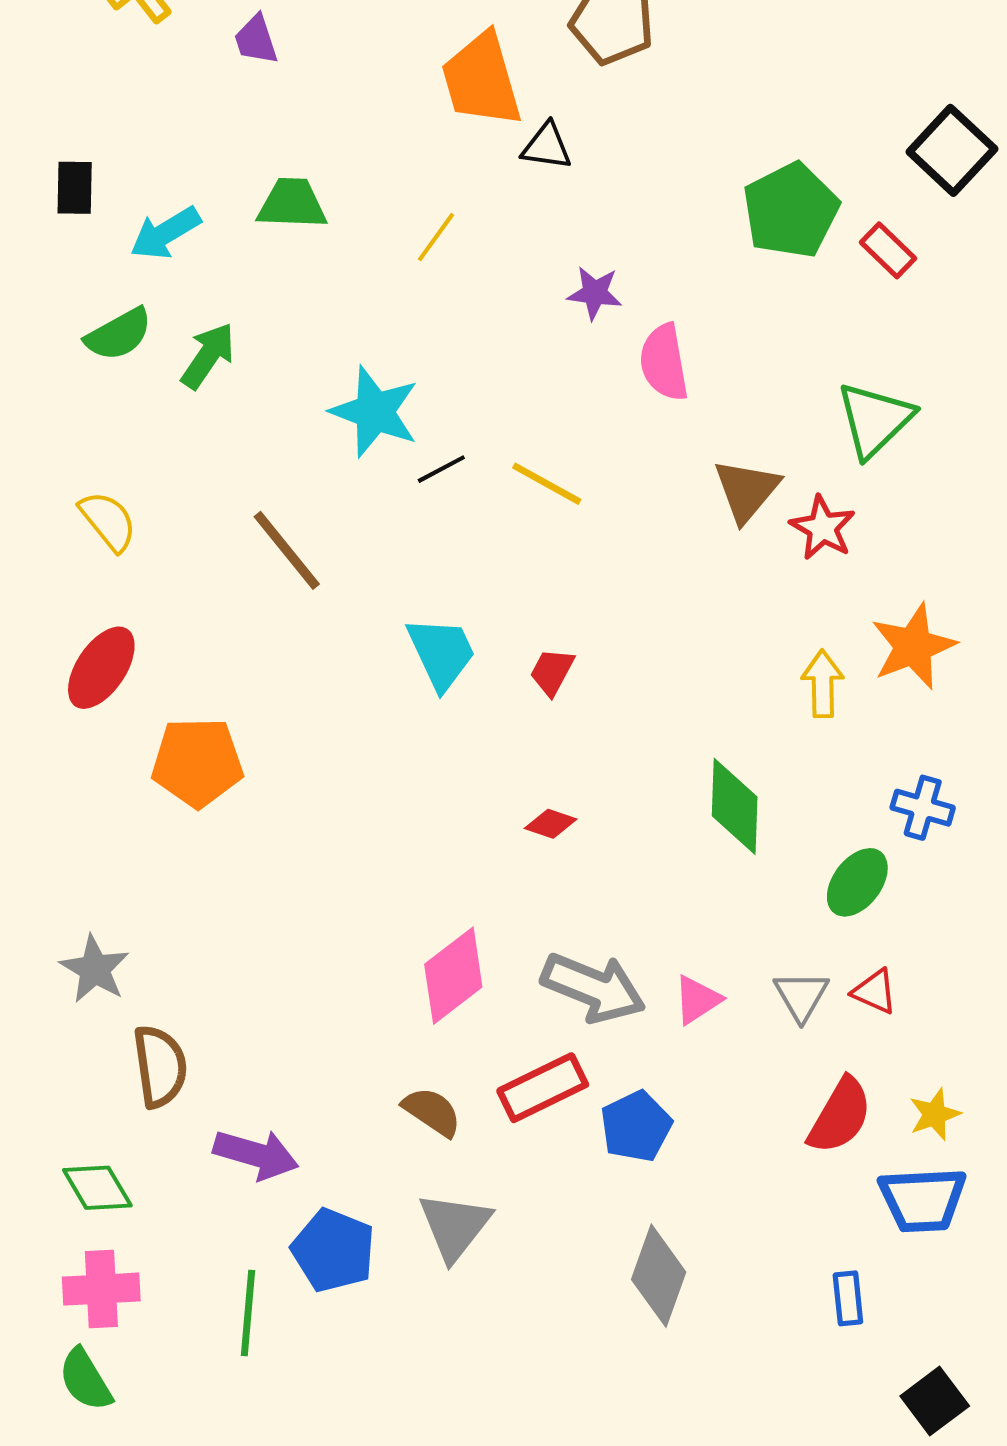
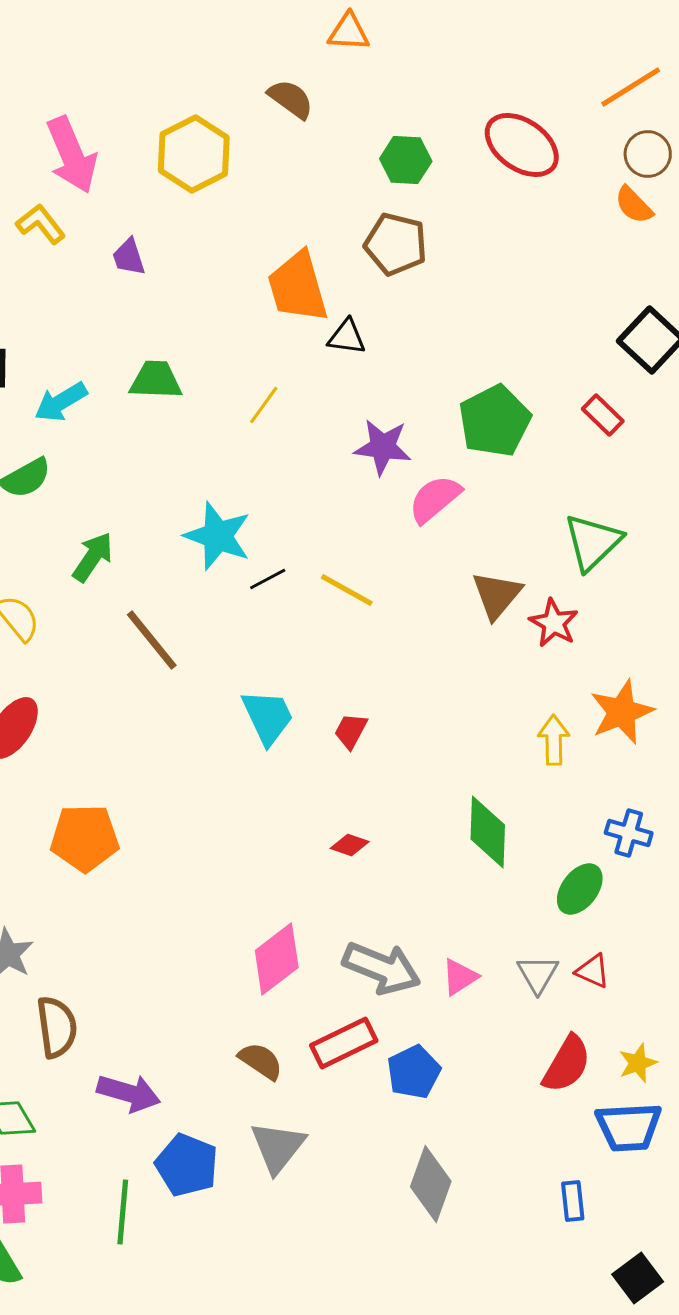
green pentagon: (791, 210) -> (495, 421), moved
purple star: (595, 293) -> (383, 447), size x1.4
green arrow: (208, 356) -> (93, 557), moved
pink semicircle: (664, 362) -> (435, 499), turned 60
orange pentagon: (197, 762) -> (85, 838), moved

